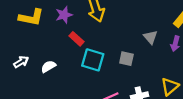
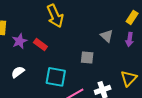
purple star: (64, 15) -> (20, 41), moved
cyan square: (93, 60) -> (56, 77), moved

